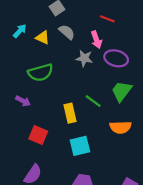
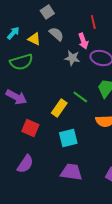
red line: (107, 19) -> (93, 22), turned 56
green semicircle: (41, 73) -> (21, 62), moved
purple arrow: (23, 101) -> (16, 97), size x1.5
yellow rectangle: (70, 113) -> (59, 108), turned 48

